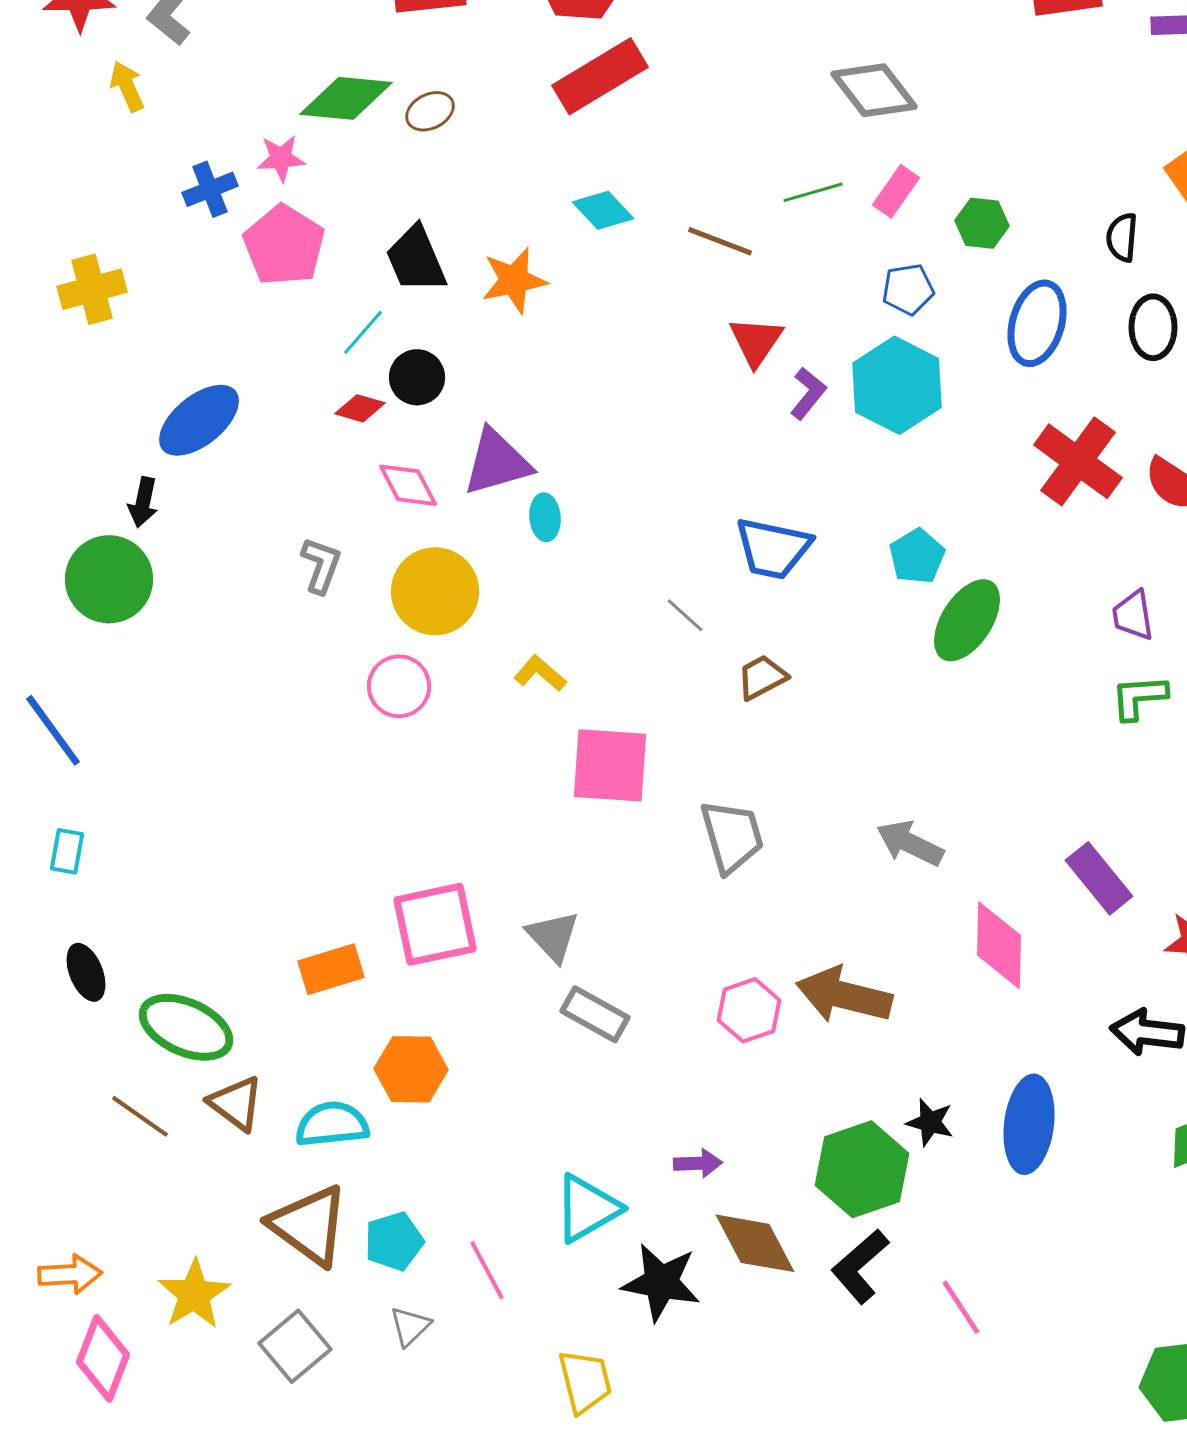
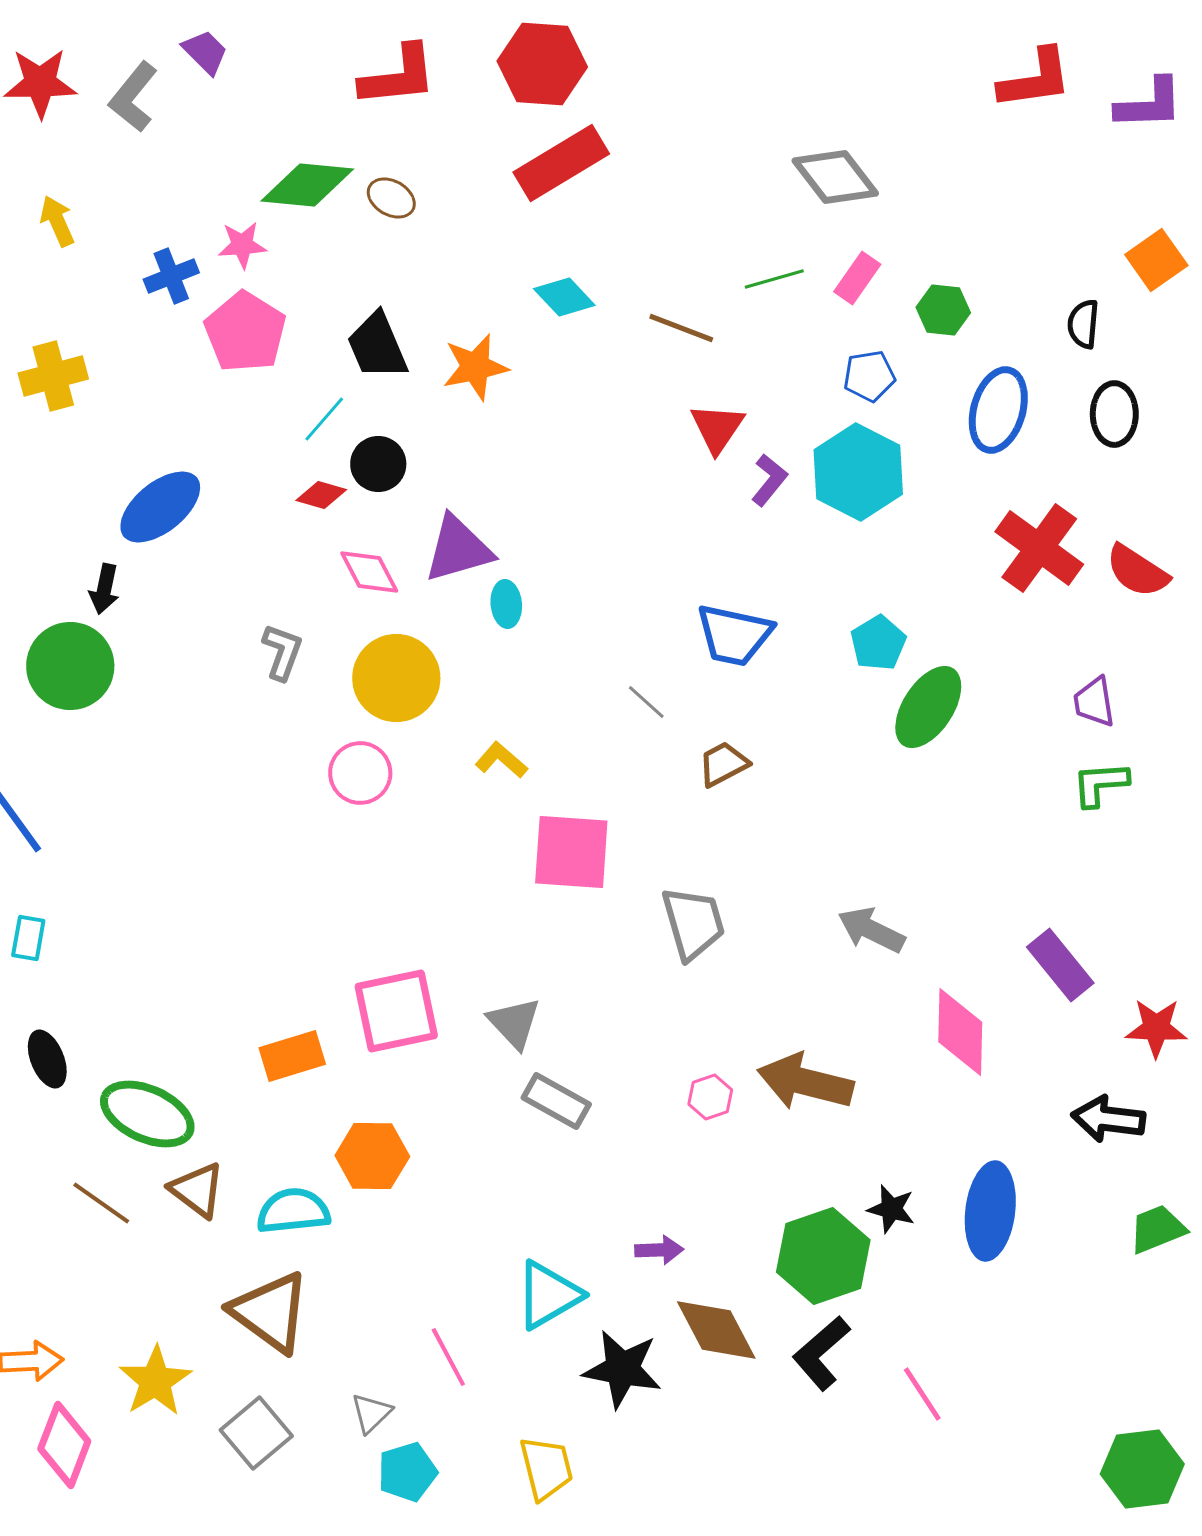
yellow arrow: (127, 86) -> (57, 221), moved
brown ellipse: (430, 111) -> (391, 198), turned 57
pink hexagon: (749, 1010) -> (710, 1097), size x0.7
cyan pentagon: (394, 1241) -> (407, 1472), moved

